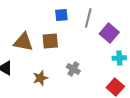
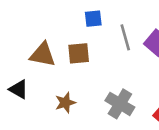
gray line: (88, 18) -> (125, 37), moved, turned -30
gray cross: (73, 69) -> (120, 104), moved, size x1.5

